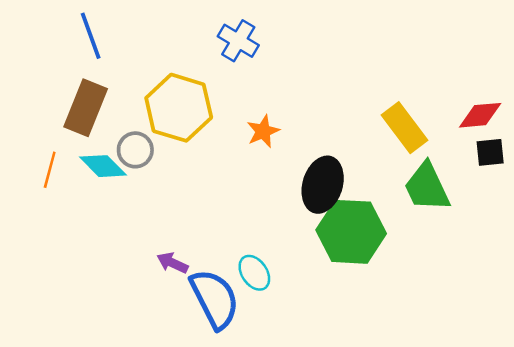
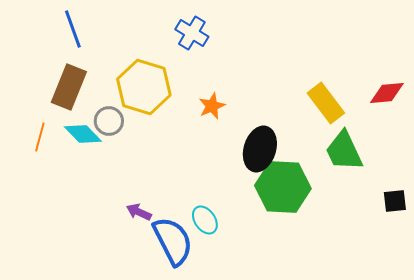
black square: (490, 152) -> (395, 201), moved

